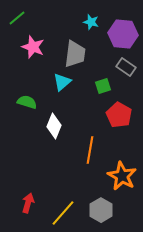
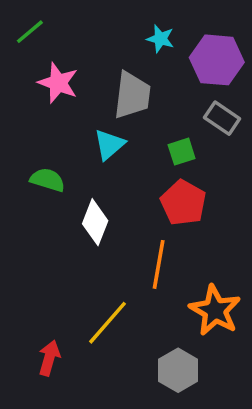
red pentagon: (119, 115) -> (183, 203), moved
yellow line: (63, 213) -> (107, 323), moved

